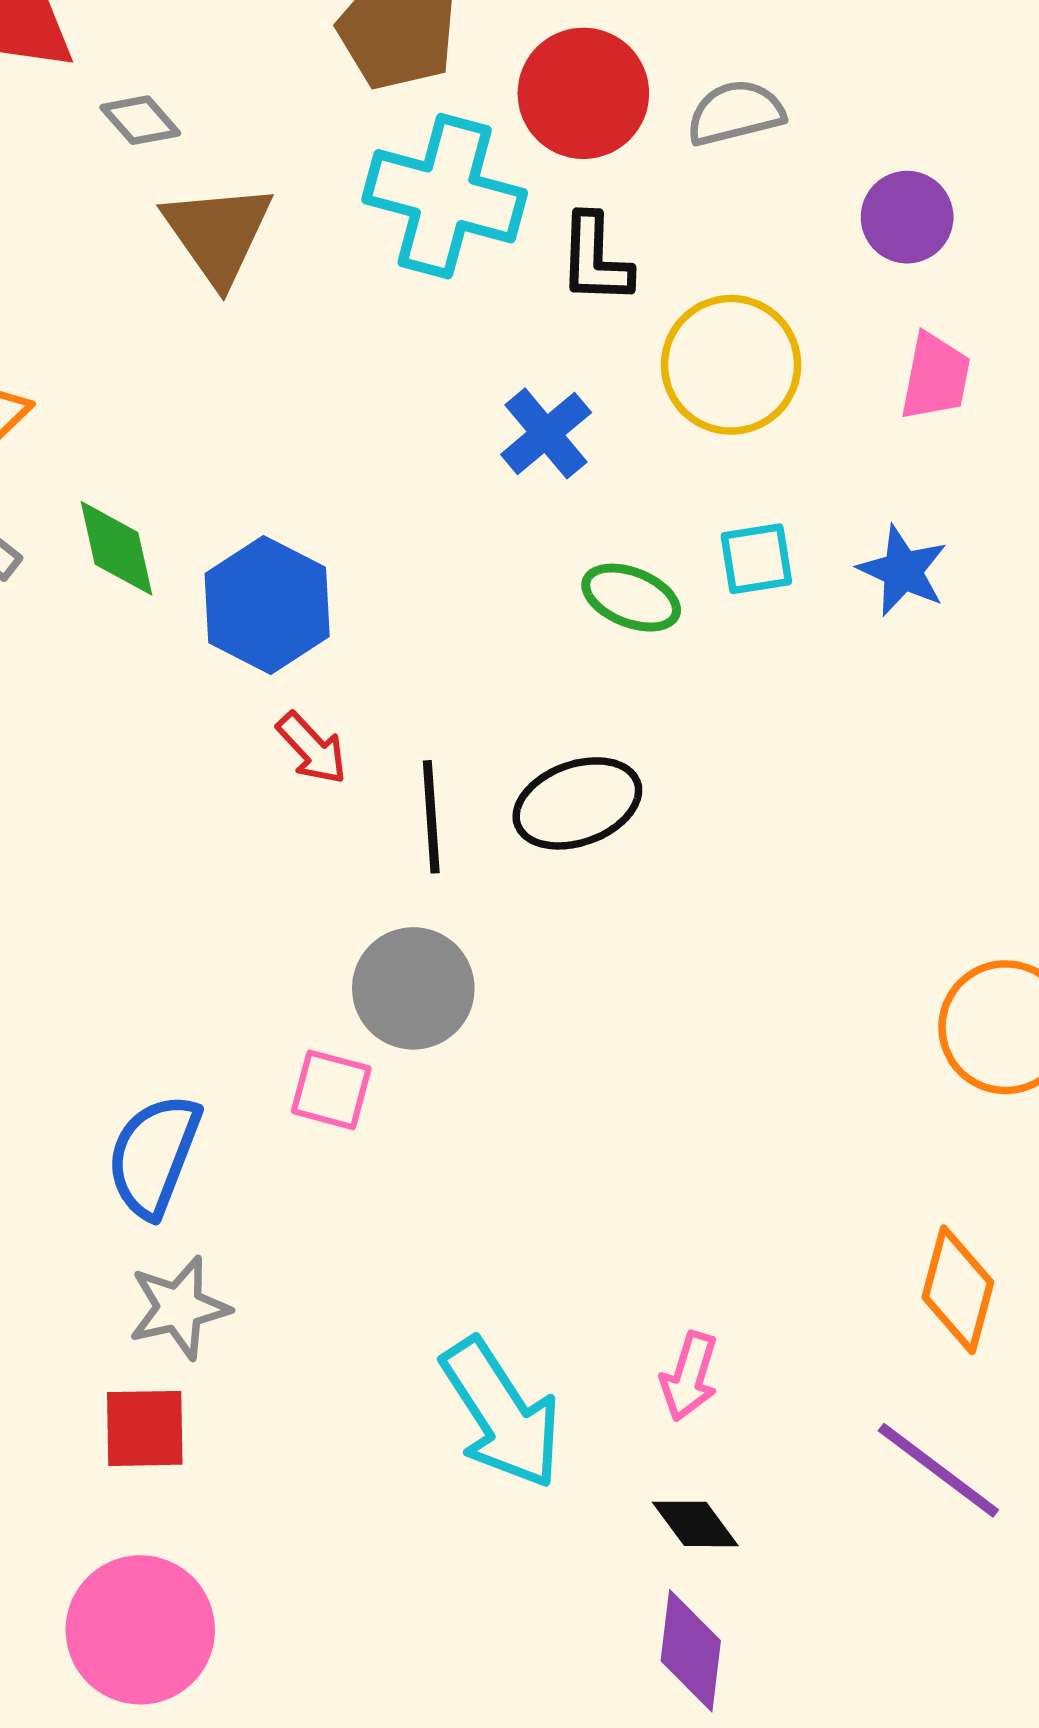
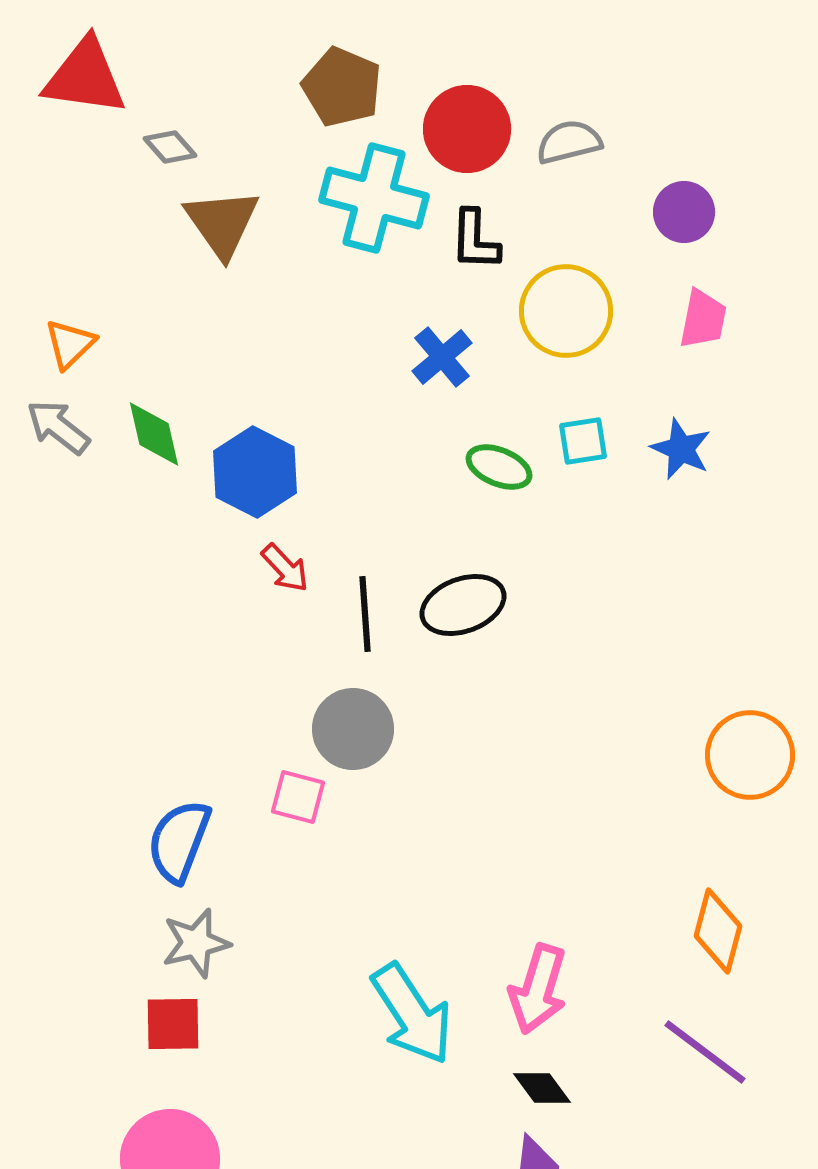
pink arrow: (689, 1376) -> (538, 989), size x1.5

